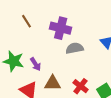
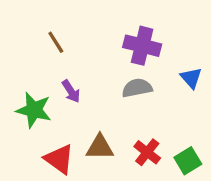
purple cross: (61, 28) -> (142, 46), moved
purple arrow: (36, 64) -> (71, 91), moved

